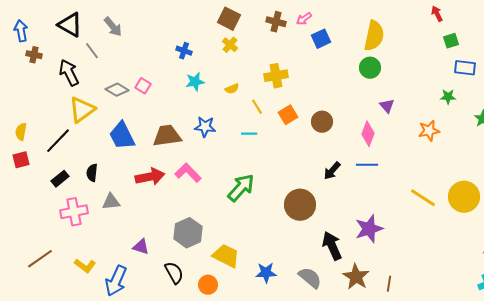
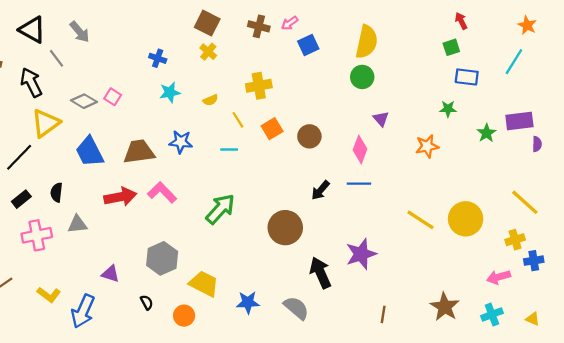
red arrow: (437, 14) -> (461, 21), moved
black semicircle: (174, 273) -> (147, 302), size x0.6
brown star: (356, 277) -> (445, 307), moved

